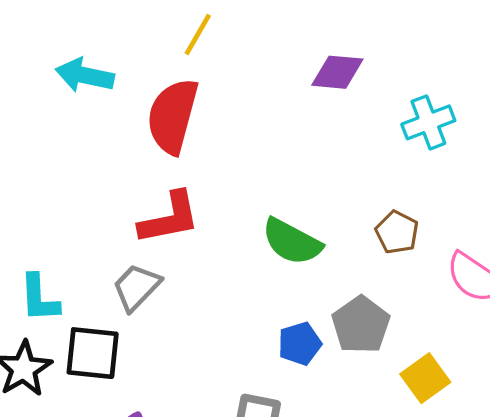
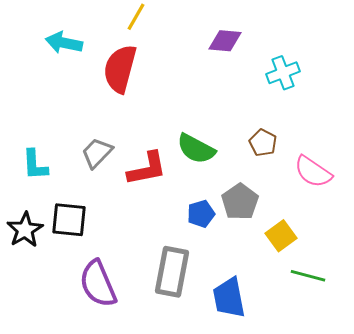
red L-shape: (169, 218) -> (147, 169), moved
gray trapezoid: (136, 287) -> (97, 153), moved
cyan L-shape: (39, 298) -> (35, 165), moved

